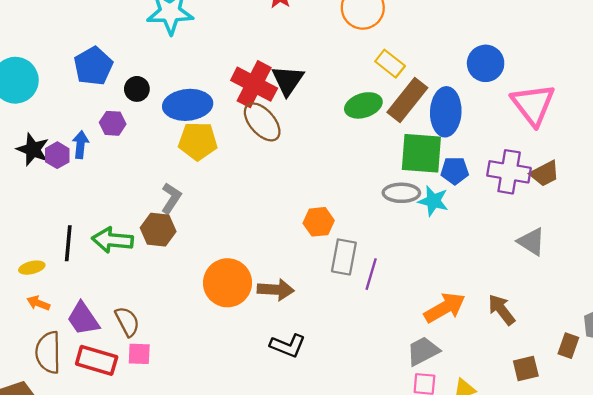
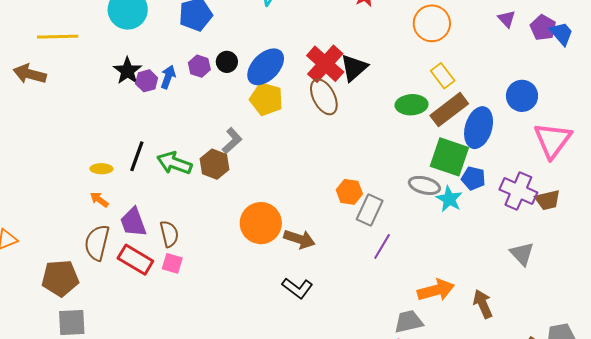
black circle: (137, 89) -> (227, 62), moved
blue ellipse: (188, 105) -> (266, 67), turned -54
gray rectangle: (344, 257) -> (370, 210), moved

